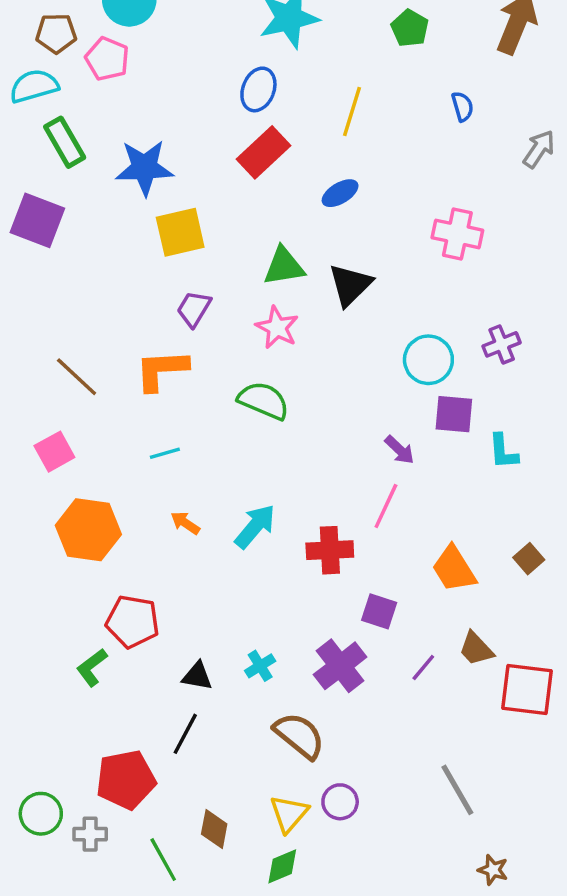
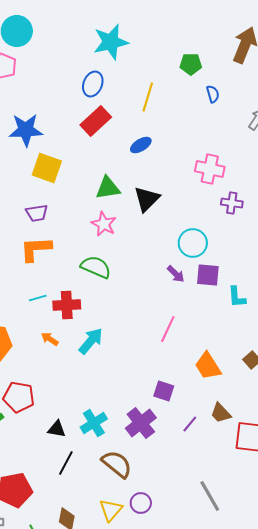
green pentagon: (410, 28) -> (191, 64), moved, turned -30
yellow square: (180, 232) -> (47, 168), turned 32
purple trapezoid: (194, 309) -> (37, 213), moved, turned -130
purple cross: (502, 344) -> (232, 203), moved, turned 30
purple arrow: (400, 450) -> (176, 274), moved
red cross: (330, 550) -> (67, 305), moved
cyan cross: (260, 666) -> (94, 423), size x1.5
black line: (185, 734) -> (66, 463), moved

